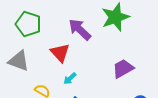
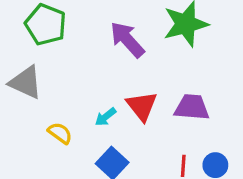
red triangle: (60, 53) -> (142, 106), moved
purple trapezoid: (123, 69) -> (192, 107), turned 30

